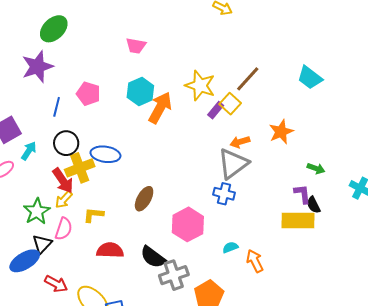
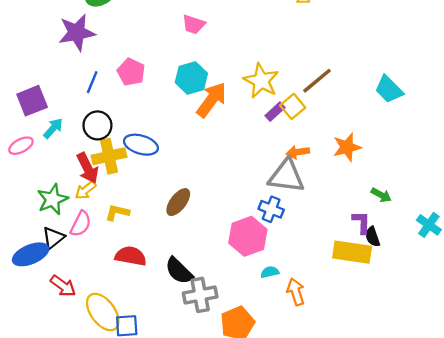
gray triangle: (233, 164) -> (286, 176), turned 36
pink hexagon: (188, 224) -> (248, 236), moved

